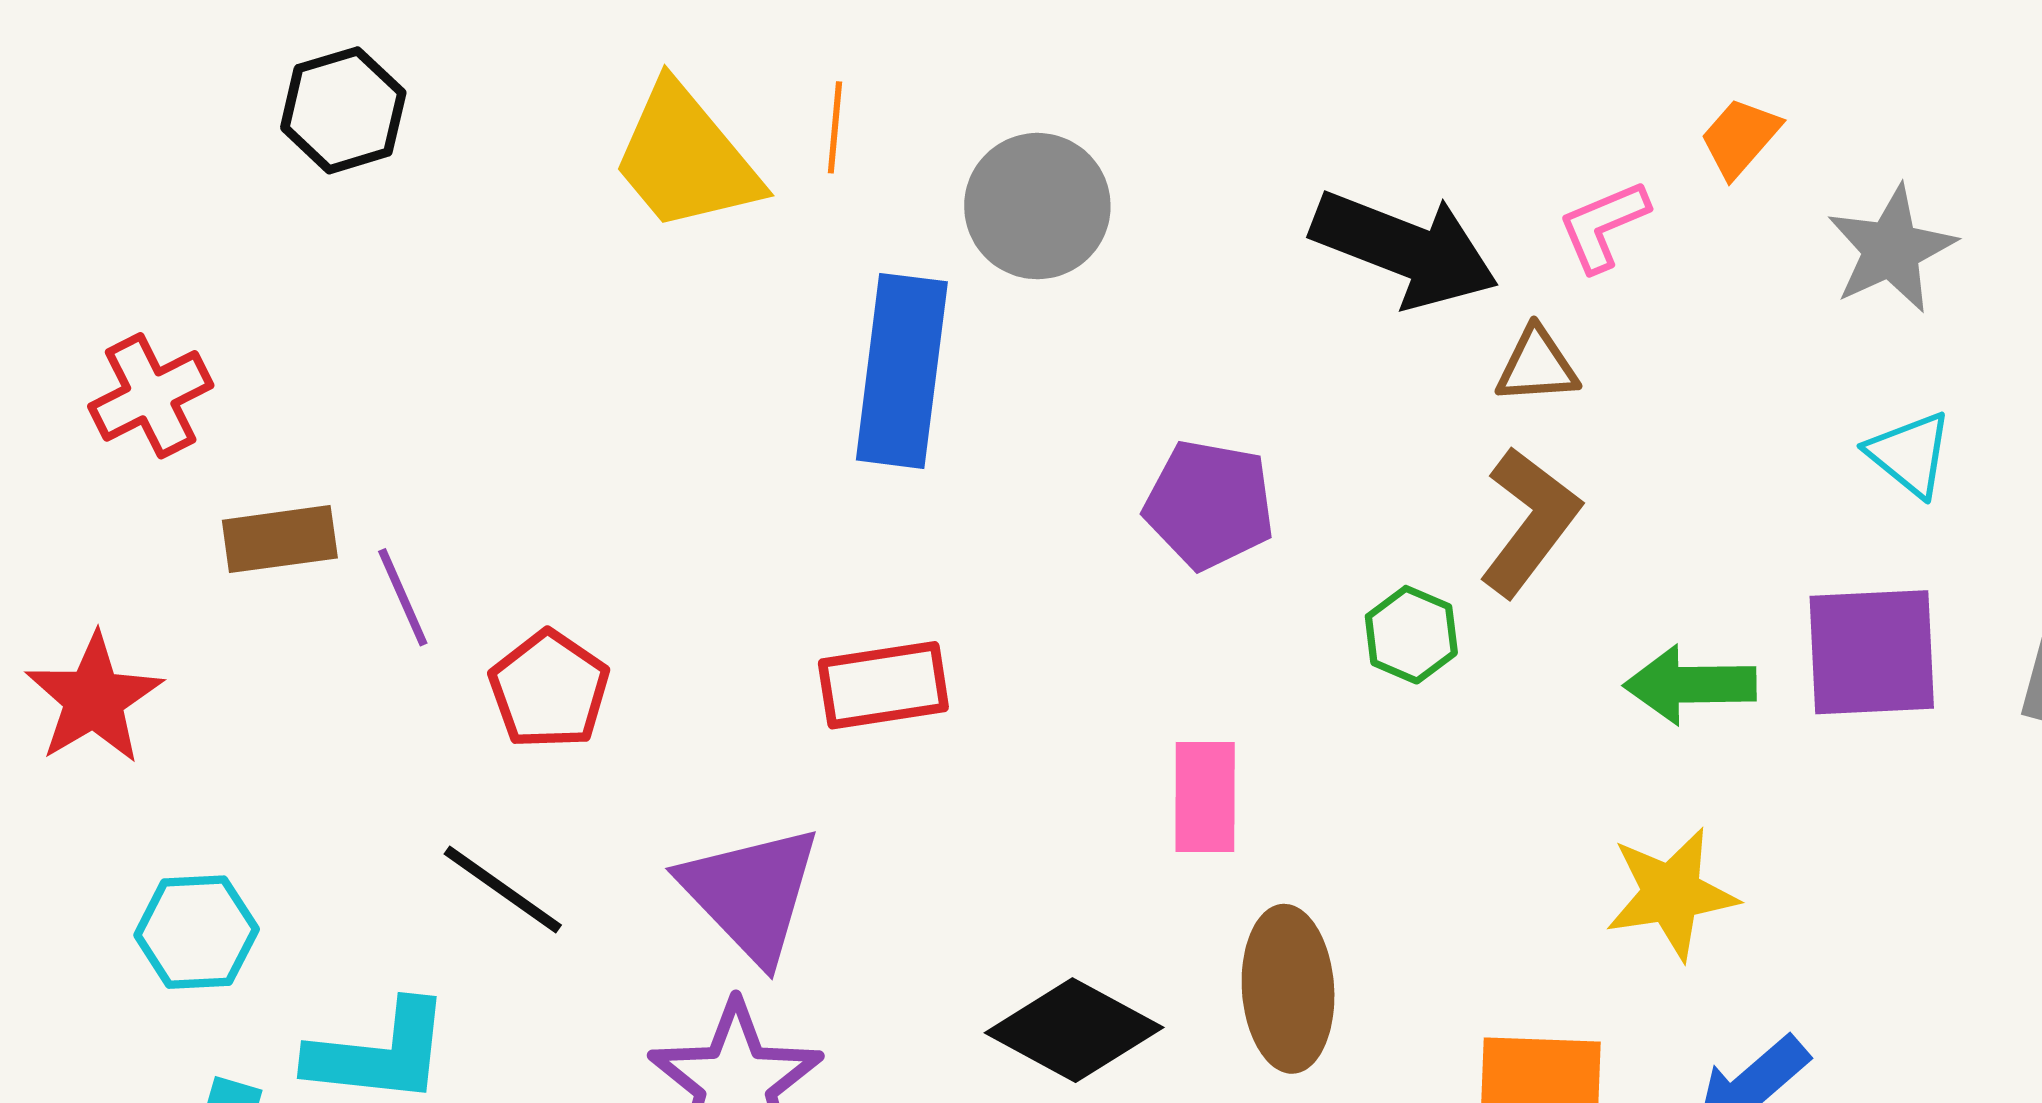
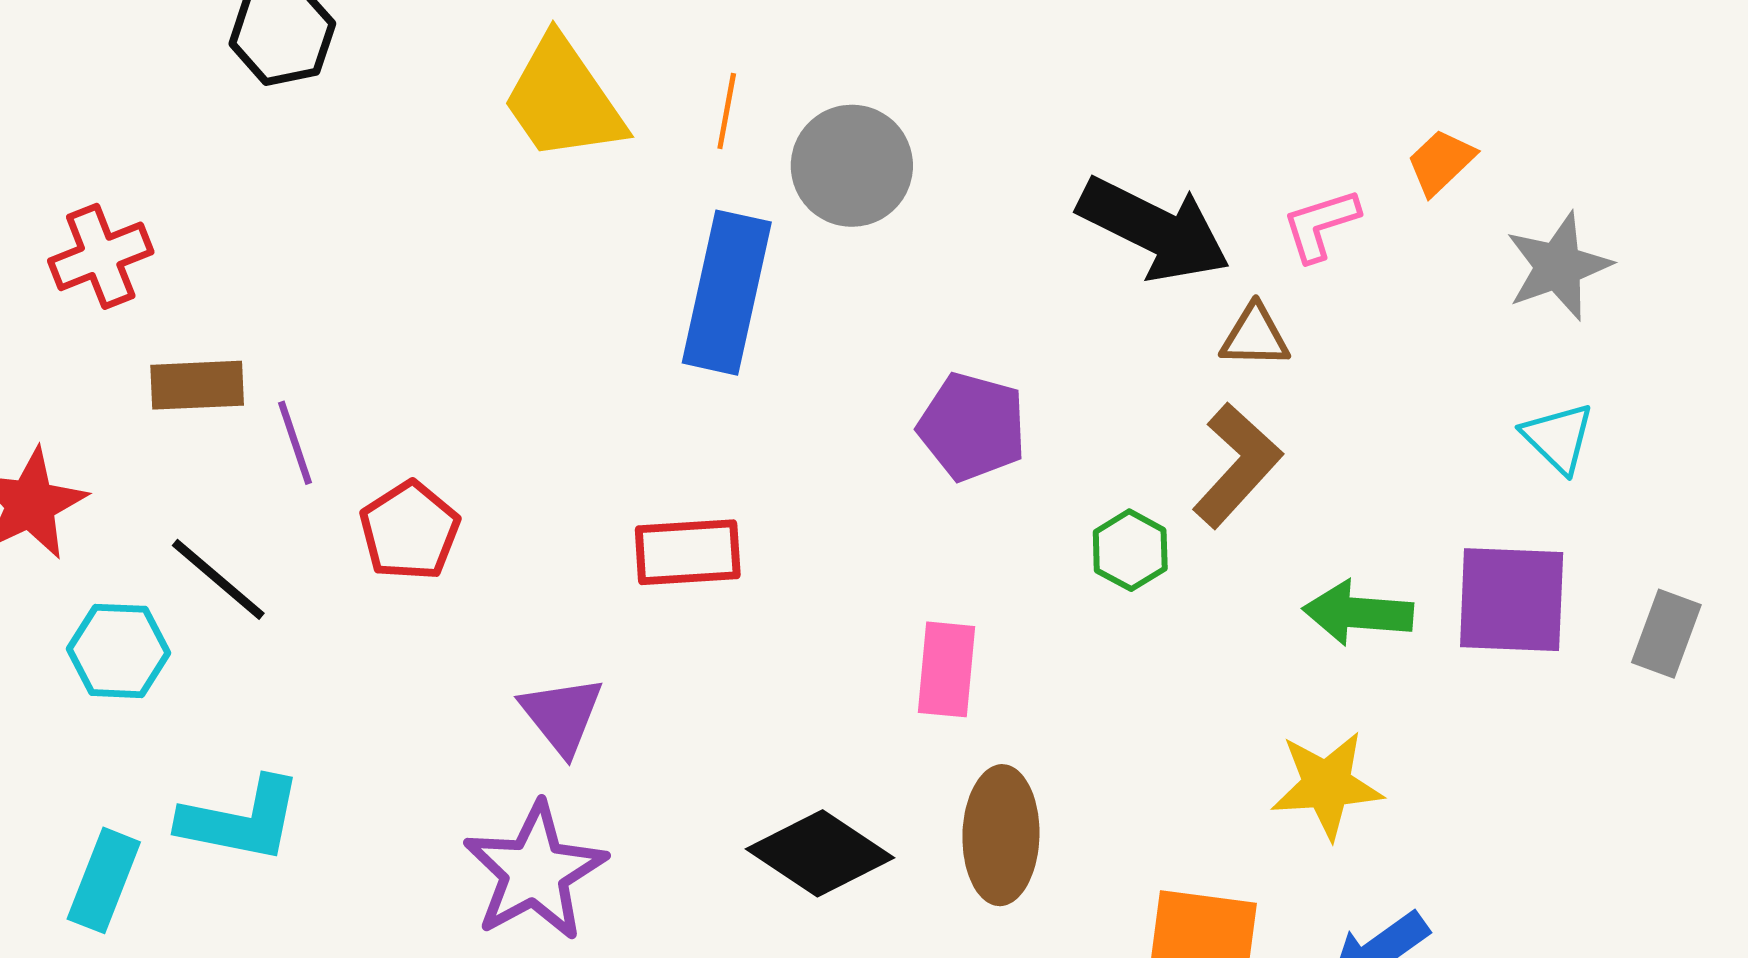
orange line: (835, 127) -> (727, 111), moved
black line: (503, 889) -> (218, 579), moved
purple triangle: (751, 893) -> (562, 715), size x0.7
cyan hexagon: (197, 932) -> (118, 651), moved

